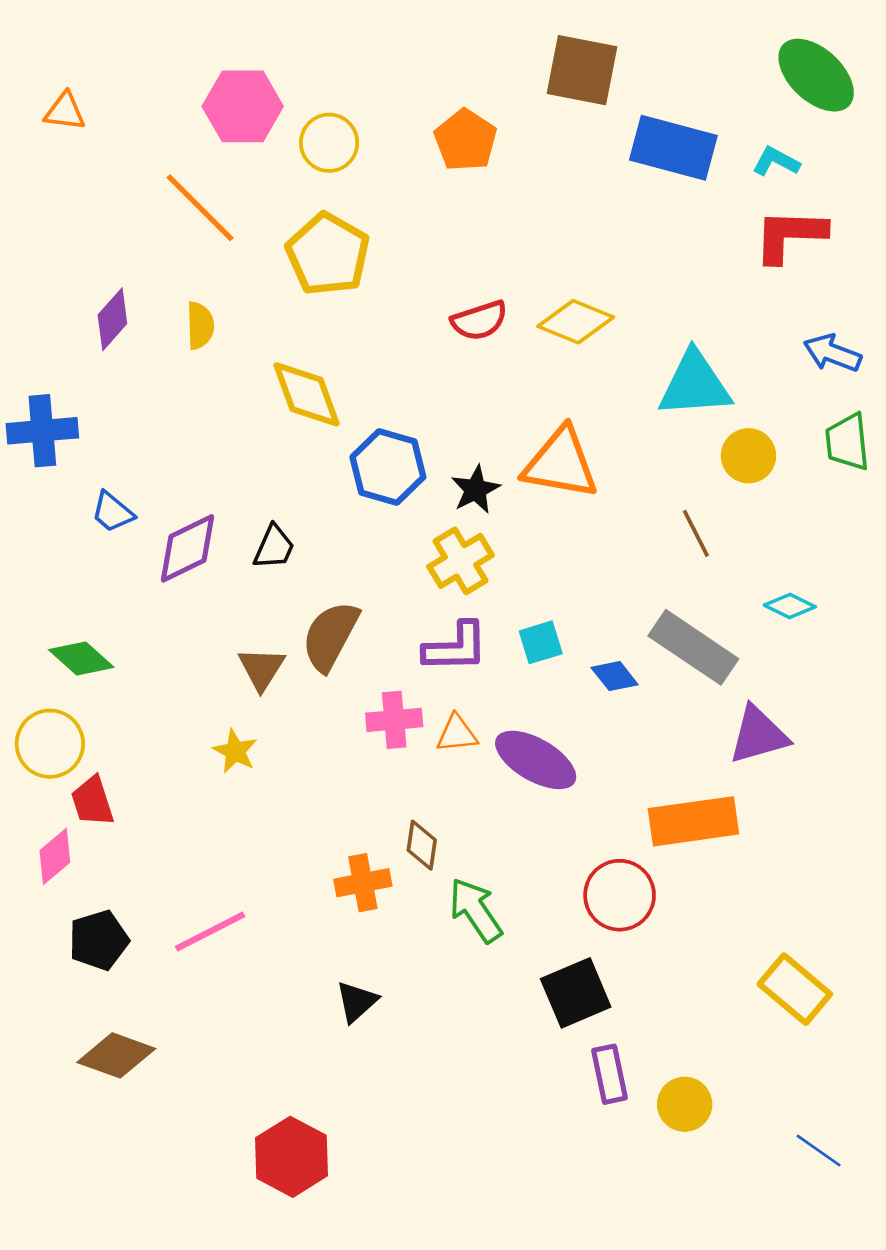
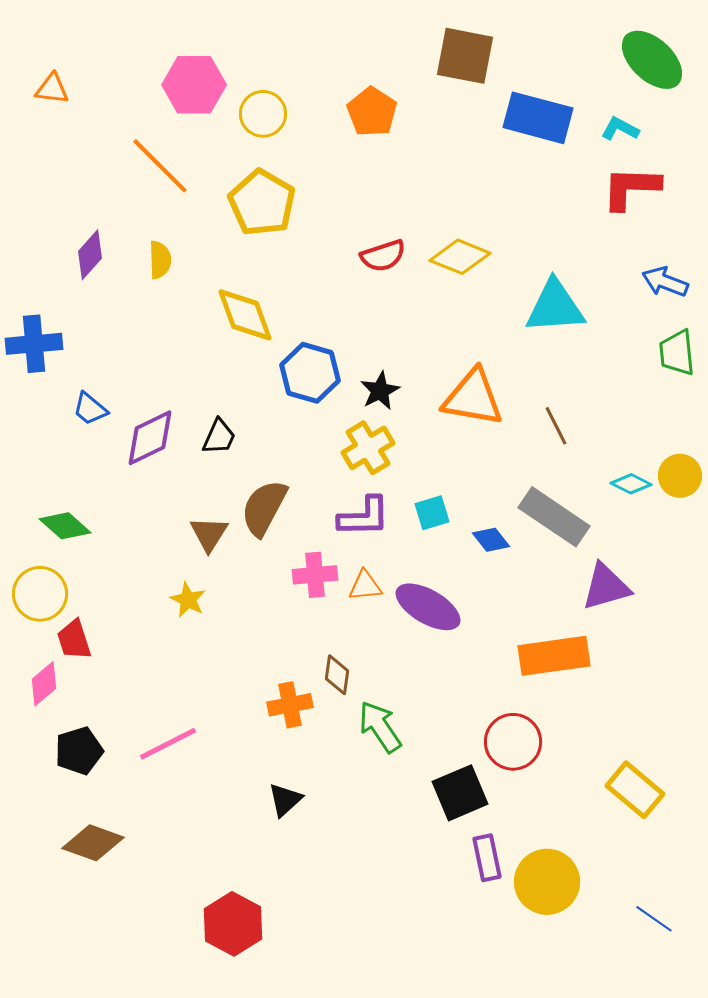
yellow circle: (748, 456) -> (680, 476), moved
orange triangle: (561, 463) -> (473, 398), moved
red circle: (620, 895) -> (513, 742), moved
yellow circle: (685, 1104) -> (547, 882), size x1.5

